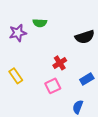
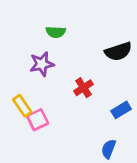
purple star: (18, 33) -> (42, 64), moved
pink square: (53, 86) -> (38, 120), moved

